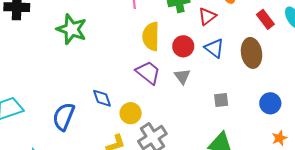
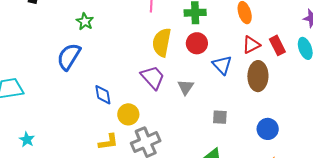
red triangle: (207, 16) -> (251, 45), moved
green star: (72, 29) -> (85, 21), size x0.6
red circle: (183, 46) -> (197, 43), moved
blue semicircle: (64, 117) -> (69, 57), moved

